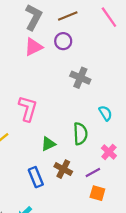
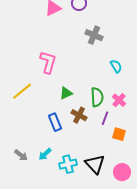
green semicircle: (80, 134) -> (97, 97), moved
purple line: (93, 173) -> (105, 118), turned -40
orange square: (97, 193) -> (119, 134), moved

